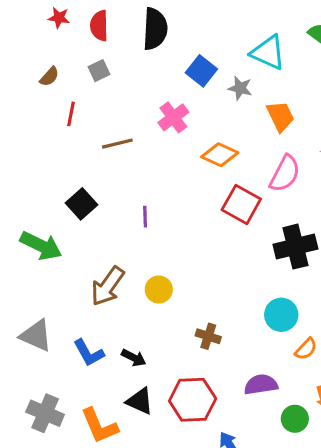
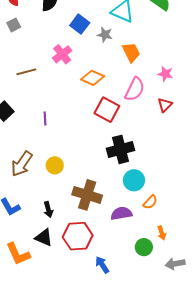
black cross: (295, 247) -> (120, 149), moved
brown cross: (208, 336) -> (87, 195), size x1.8
black arrow: (134, 358) -> (48, 209), moved, turned 49
purple semicircle: (261, 385) -> (121, 213), moved

